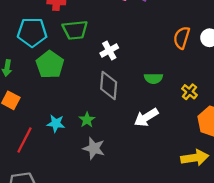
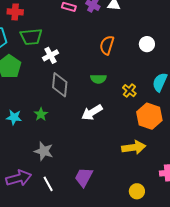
orange semicircle: (182, 38) -> (107, 45), moved
white cross: (109, 50) -> (51, 55), moved
gray star: (94, 148) -> (44, 151), moved

